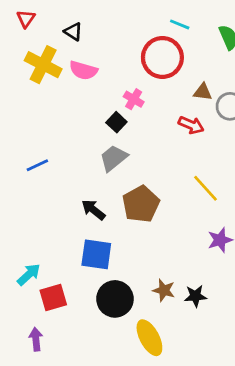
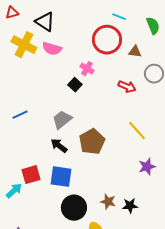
red triangle: (26, 19) -> (12, 13), turned 40
black triangle: (73, 32) -> (45, 22), size x1.5
brown triangle: (203, 92) -> (135, 52), moved
gray trapezoid: (114, 158) -> (62, 120), moved
red square: (53, 297) -> (31, 175), moved

